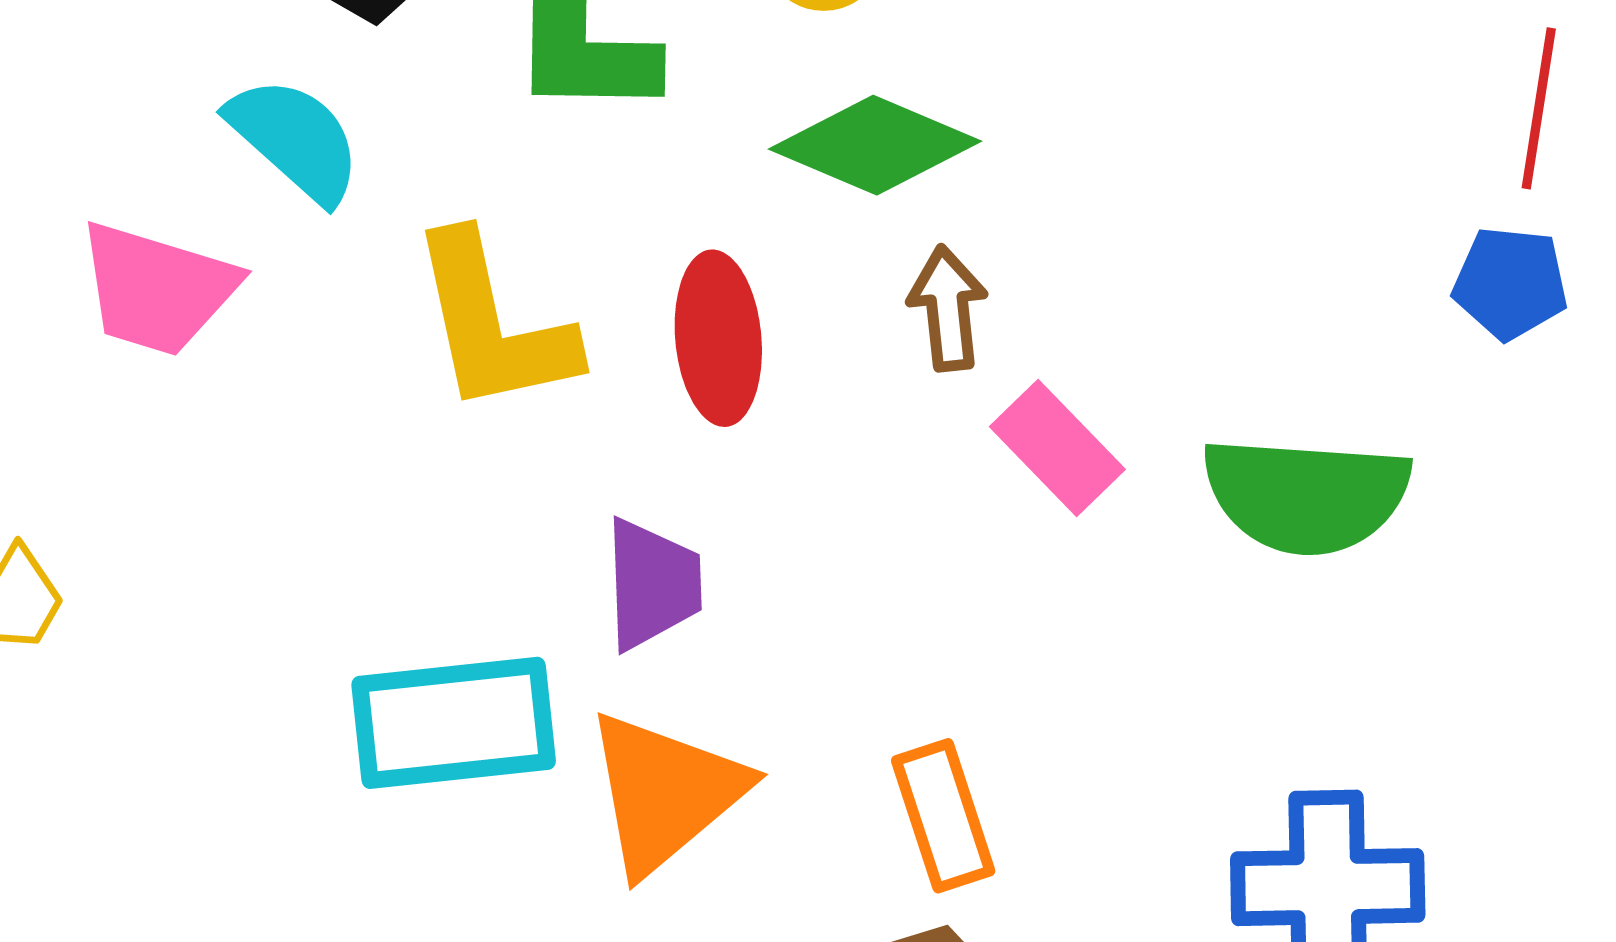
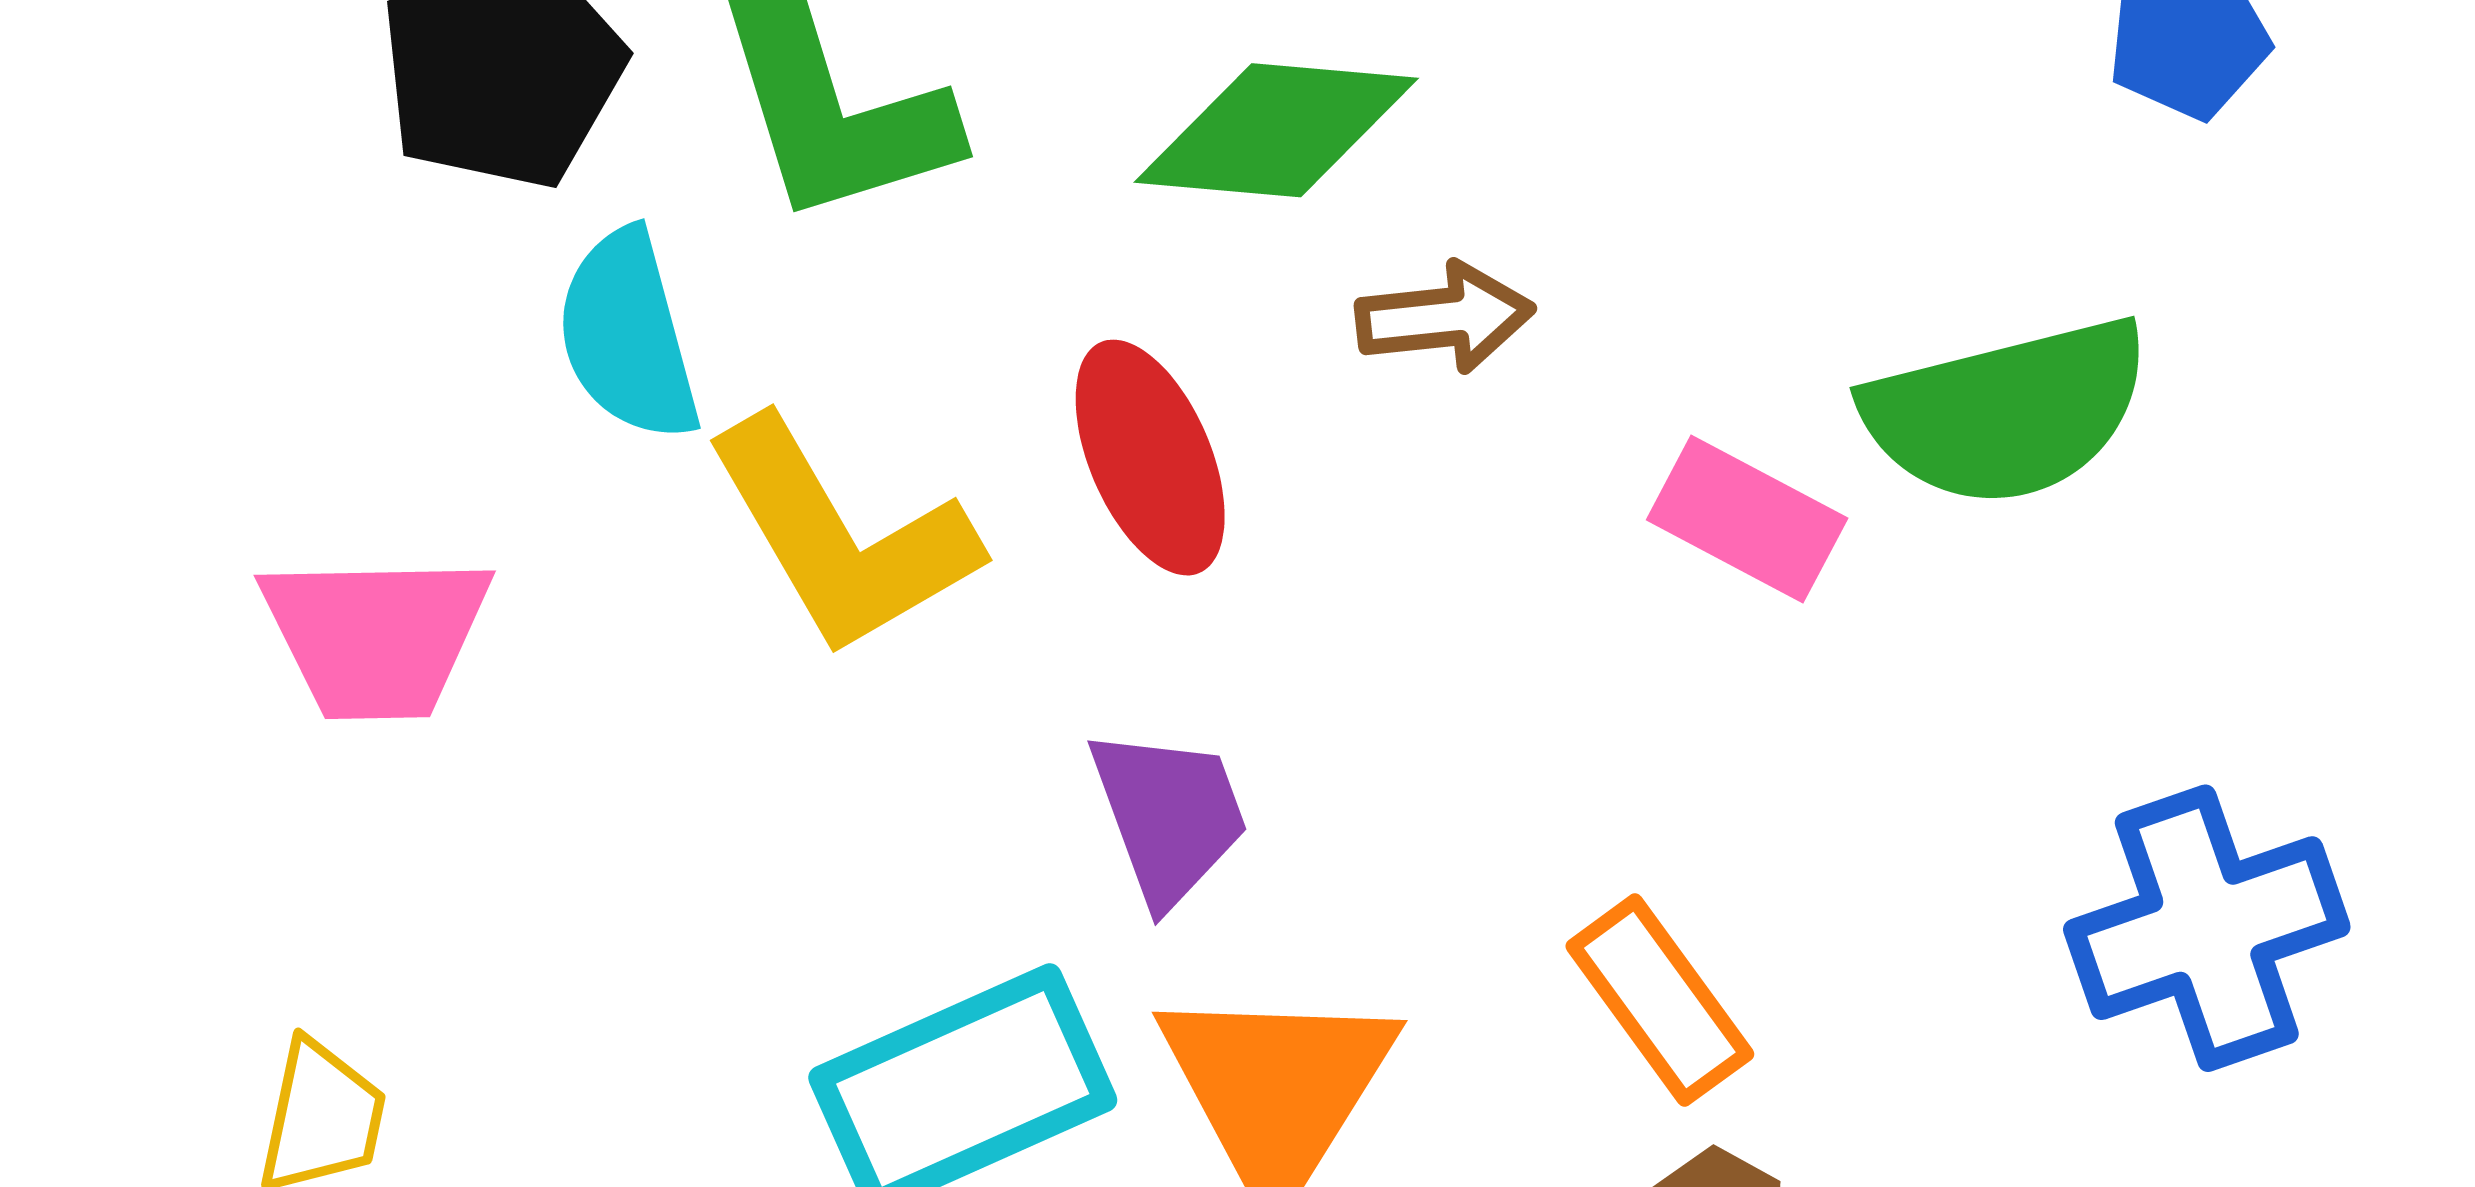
cyan semicircle: (295, 139) -> (628, 335), moved, turned -129
brown arrow: (948, 308) -> (1445, 317), turned 108
pink rectangle: (1057, 448) -> (1747, 519), moved

